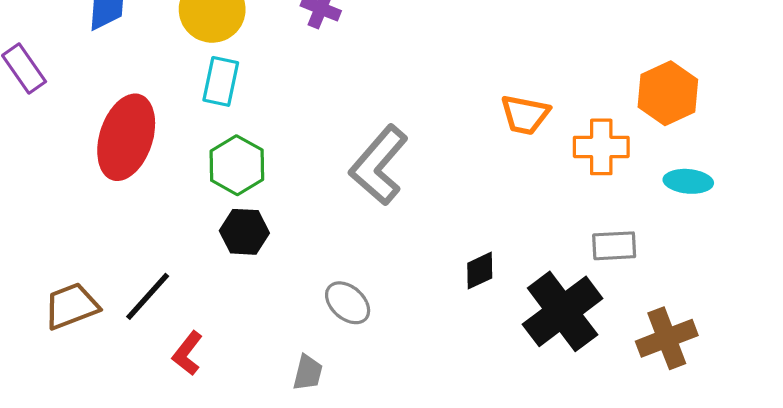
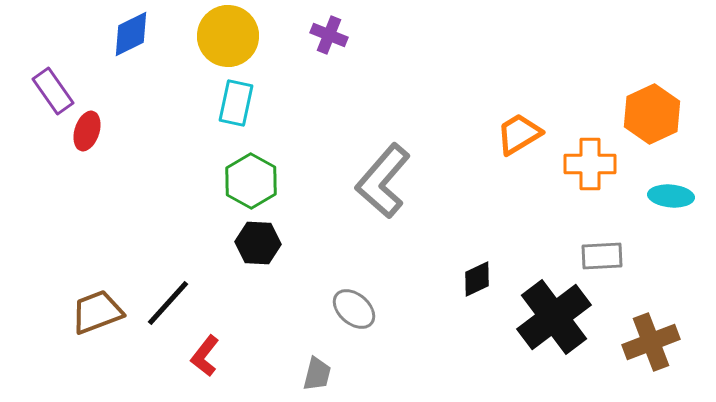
orange trapezoid: (525, 115) -> (519, 134), turned 138
red ellipse: (126, 137) -> (87, 131), moved, size x0.5

